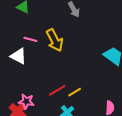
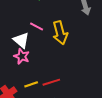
yellow line: (75, 92) -> (31, 84), moved
pink star: (26, 101) -> (22, 56), moved

